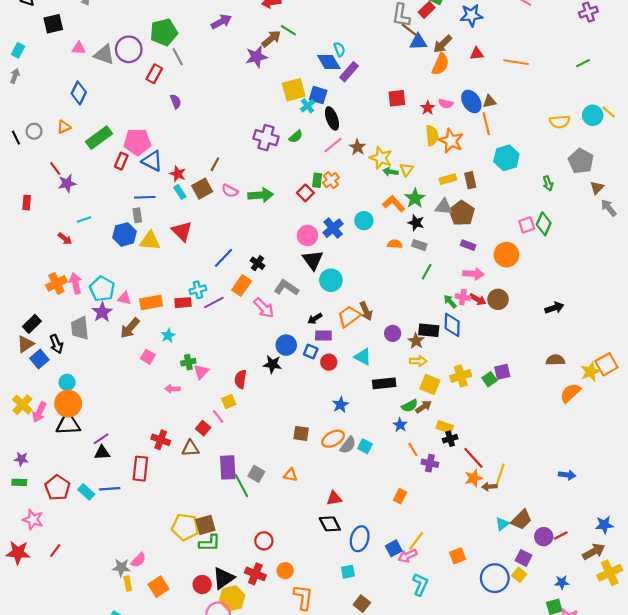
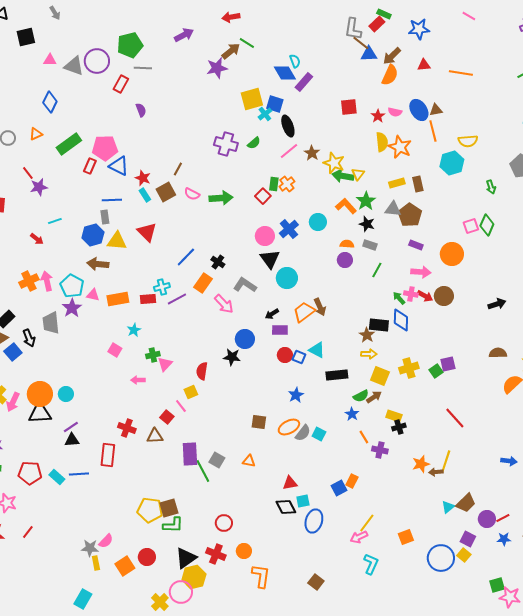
gray line: (178, 57) -> (143, 68), turned -60
yellow semicircle: (560, 122) -> (468, 141), moved
green arrow: (390, 172) -> (343, 176), size x1.5
brown arrow: (130, 328) -> (98, 264), moved, turned 55
purple circle: (393, 333) -> (345, 260), moved
blue square: (311, 351) -> (299, 357), moved
cyan circle: (67, 382) -> (66, 394), moved
red line: (473, 458) -> (455, 418), moved
red pentagon: (57, 488) -> (30, 473), turned -30
blue square: (394, 548) -> (339, 488), moved
cyan square: (348, 572) -> (303, 501), moved
blue star: (562, 582) -> (504, 539), moved
red circle: (202, 585) -> (147, 557), moved

